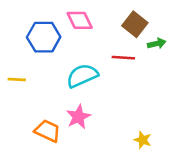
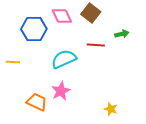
brown square: (135, 24) -> (91, 13), moved

